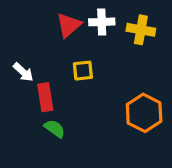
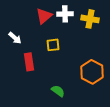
white arrow: (23, 72) -> (15, 38), moved
green semicircle: (55, 129) -> (58, 91), moved

